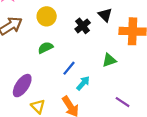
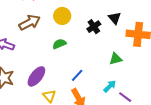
blue line: (69, 68) -> (77, 75), moved
cyan arrow: (83, 83) -> (110, 86), moved

